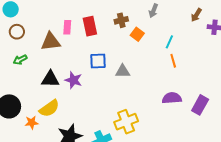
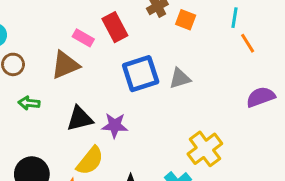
pink rectangle: (67, 27) -> (83, 38), turned -48
green arrow: (20, 60) -> (29, 103), turned 48
blue square: (98, 61) -> (141, 74), size x1.4
purple star: (73, 80) -> (115, 125), moved

